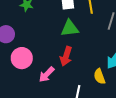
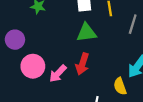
pink arrow: (47, 74) -> (58, 74), moved

